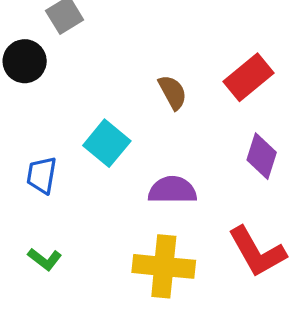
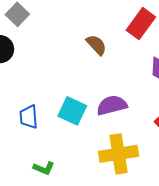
cyan square: (107, 143) -> (72, 111), moved

